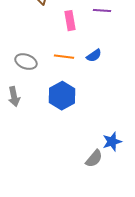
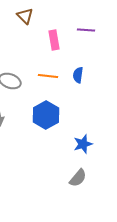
blue semicircle: (94, 56) -> (78, 75), turned 133
blue star: (112, 142) -> (83, 144), moved

